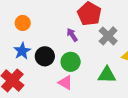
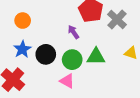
gray cross: (108, 36) -> (117, 20), moved
green triangle: (107, 75) -> (96, 57), moved

